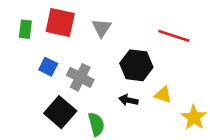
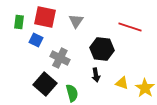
blue square: (48, 67) -> (36, 40), moved
yellow triangle: (163, 95) -> (122, 83), moved
black arrow: (128, 100) -> (96, 75), turned -112

